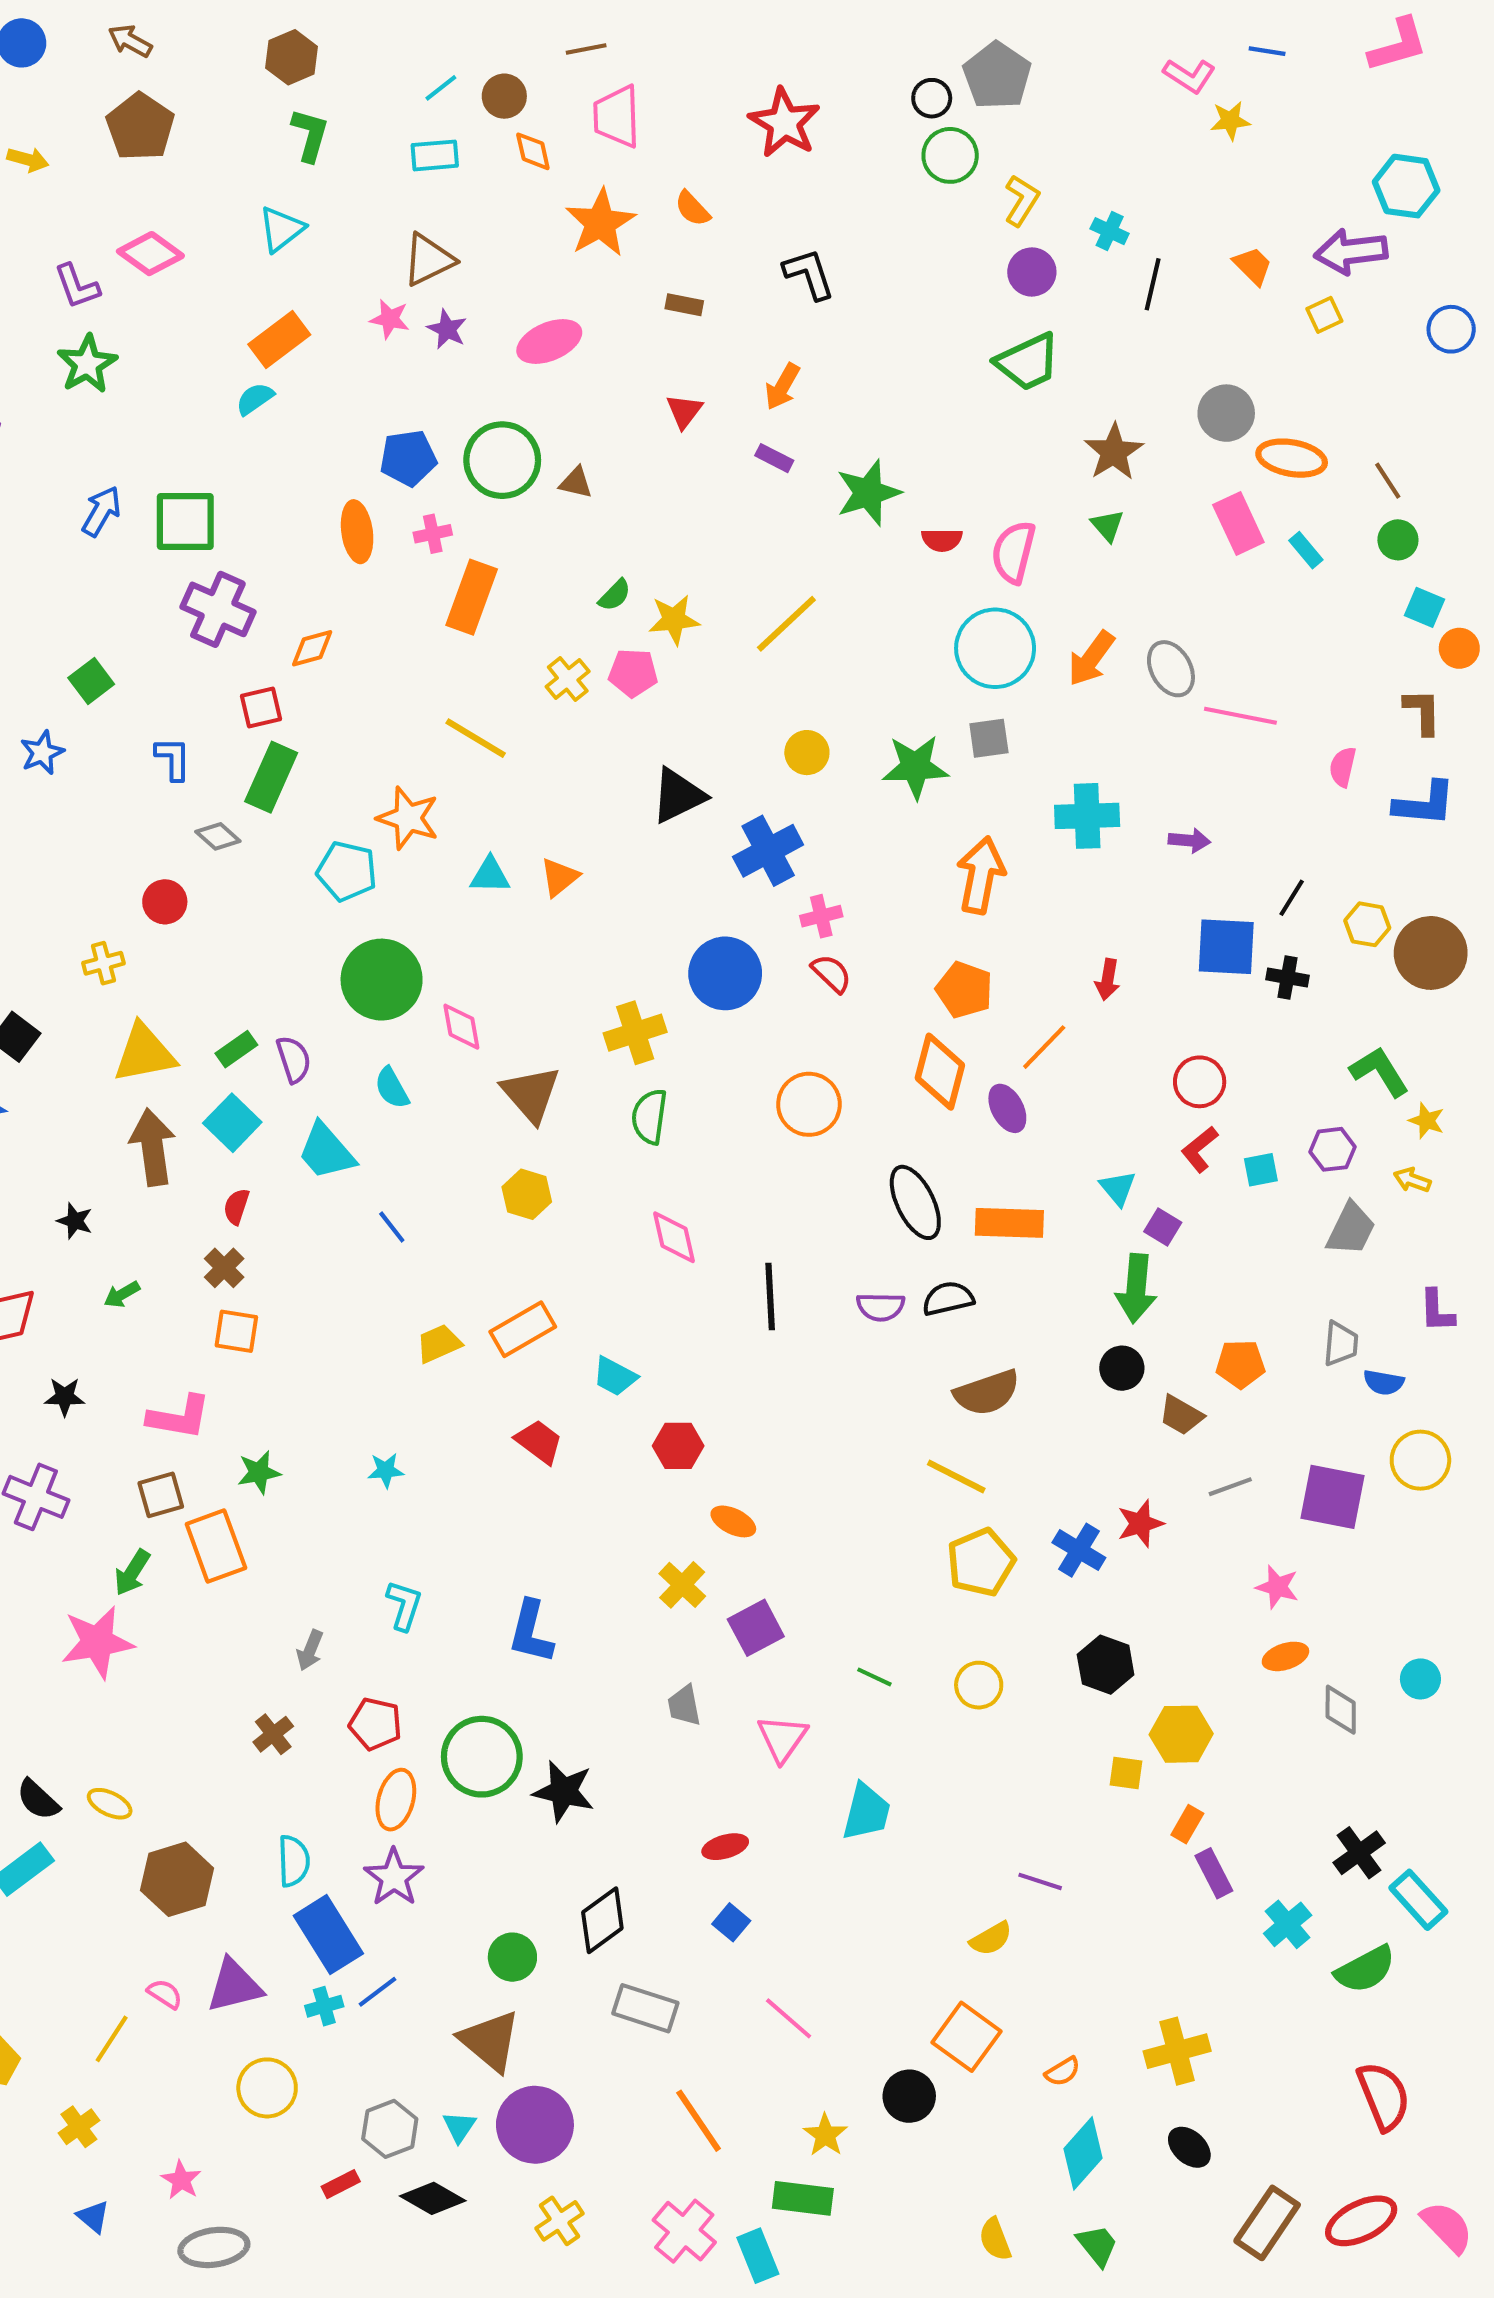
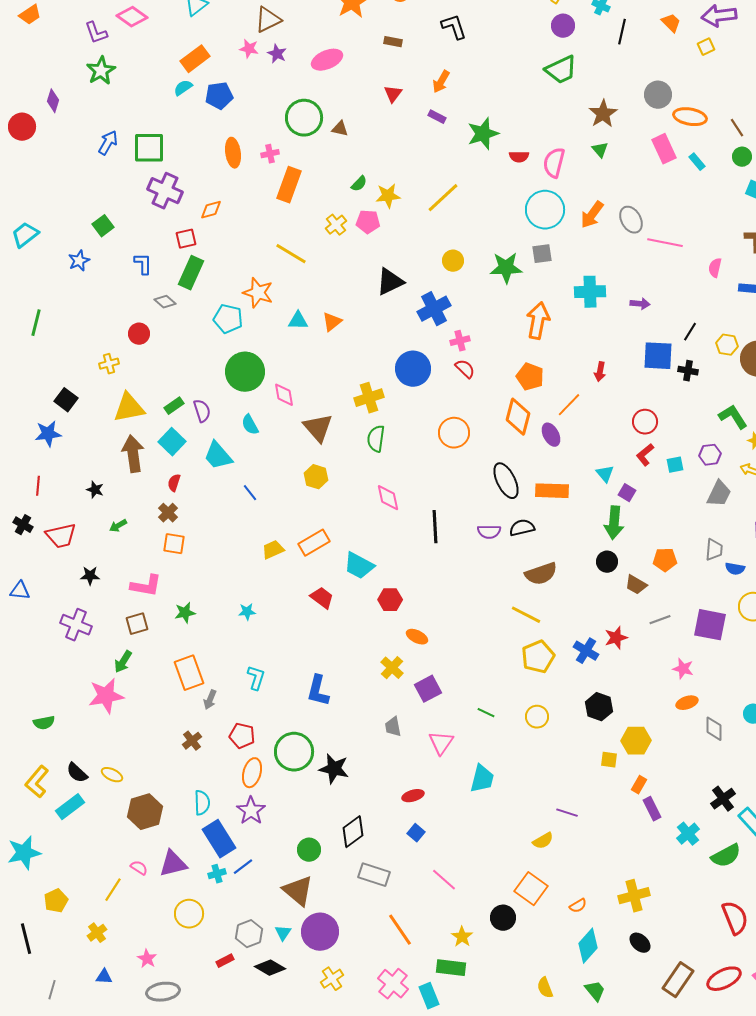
blue pentagon: (408, 458) -> (219, 96), moved
cyan trapezoid: (615, 1376) -> (359, 566), size x1.4
orange rectangle: (216, 1546) -> (189, 673), moved
blue triangle: (93, 2217) -> (104, 977), turned -36

